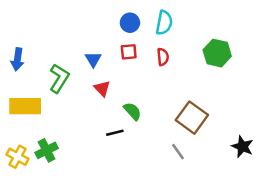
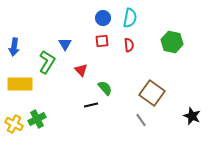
blue triangle: (93, 59) -> (65, 44), moved

